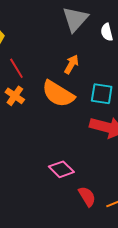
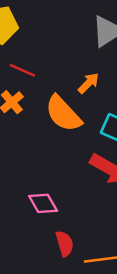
red line: (16, 68) -> (22, 70), turned -50

